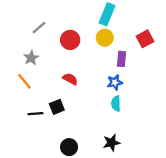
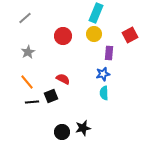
gray line: (39, 28) -> (25, 18), moved
red semicircle: (70, 79) -> (63, 79), moved
orange line: (24, 81) -> (27, 82), moved
black star: (111, 143) -> (83, 128), moved

